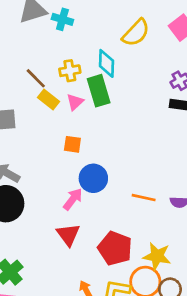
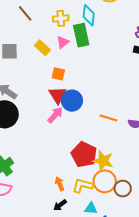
brown line: (36, 78) -> (25, 13), moved
yellow rectangle: (48, 99) -> (42, 48), moved
red triangle: (68, 235) -> (58, 95), moved
yellow star: (157, 256) -> (103, 161), moved

